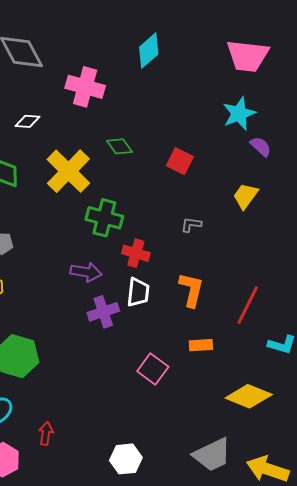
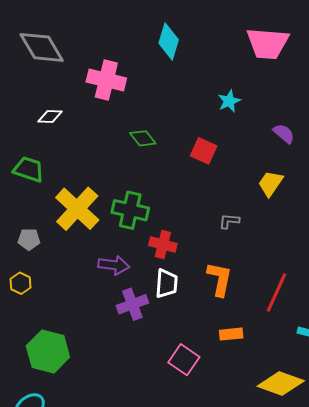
cyan diamond: (149, 51) -> (169, 42), turned -30
cyan star: (239, 114) -> (229, 101), moved, size x0.7
yellow cross: (68, 171) -> (77, 209), moved
gray L-shape: (191, 225) -> (229, 221), moved

